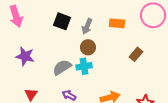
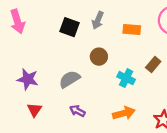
gray arrow: (87, 26) -> (98, 20), moved
purple star: (25, 56) -> (28, 79), moved
cyan cross: (84, 66) -> (126, 78), moved, turned 35

